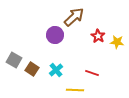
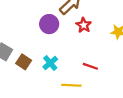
red star: (98, 36) -> (84, 25), moved

